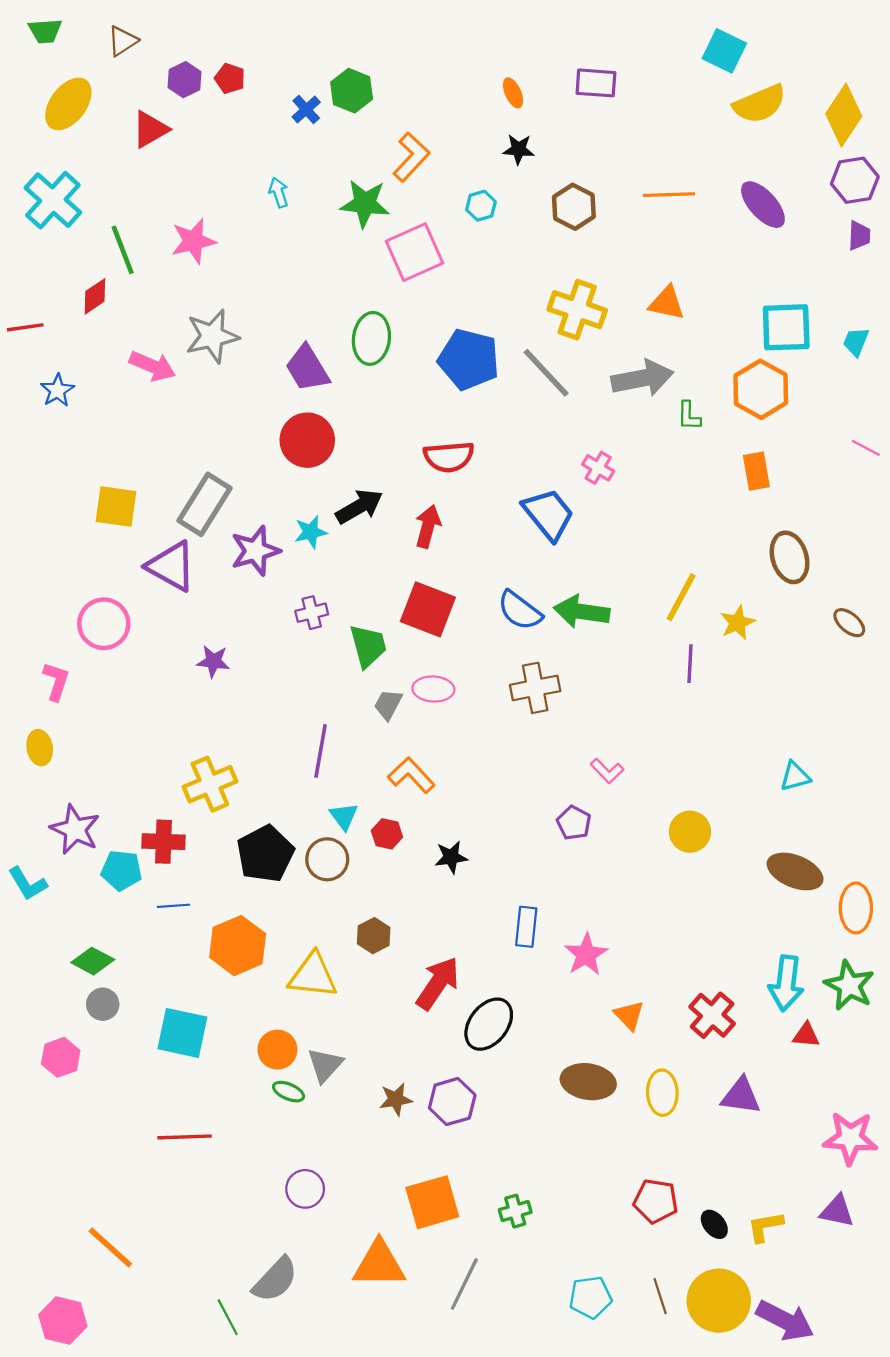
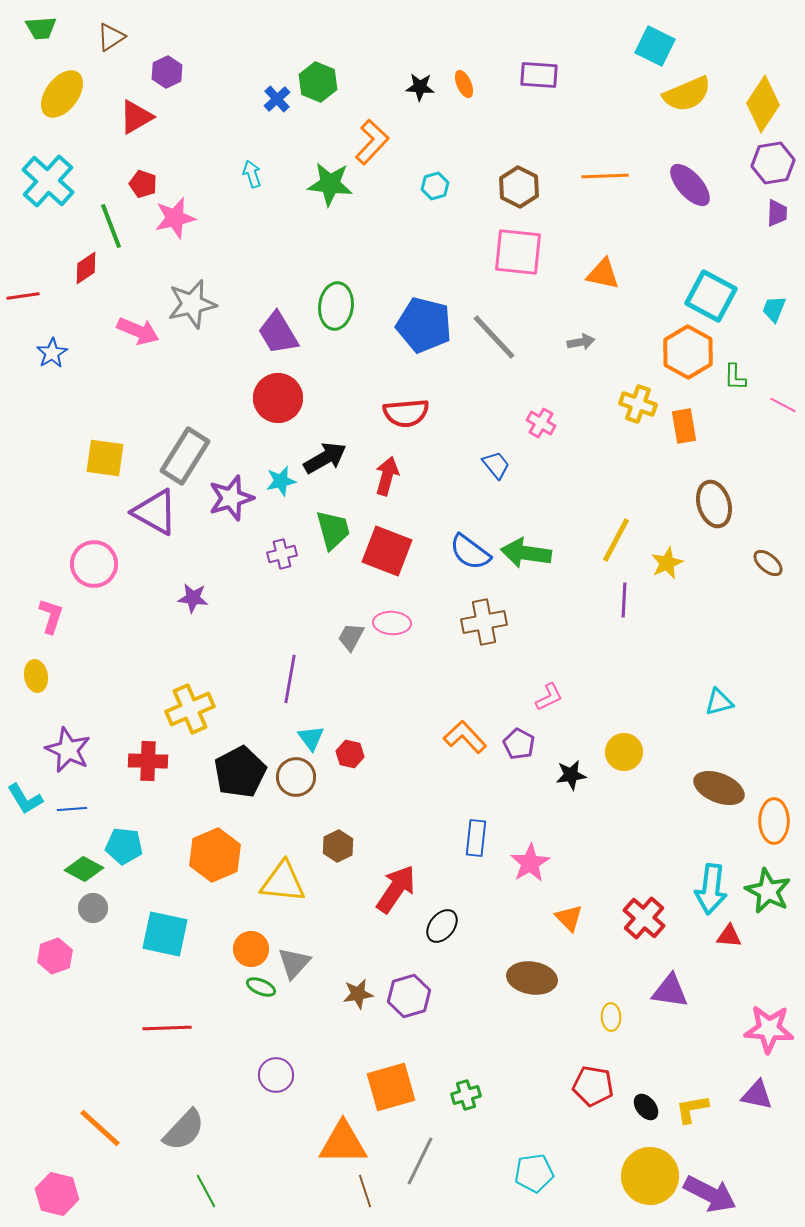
red pentagon: (230, 78) -> (143, 184), moved
black star: (519, 149) -> (420, 87), moved
pink square: (415, 252) -> (518, 252), moved, turned 30
yellow cross: (577, 310) -> (638, 404), moved, size x0.7
cyan square: (786, 327) -> (711, 296), turned 30
gray arrow: (642, 378) -> (581, 342), size x0.5
green L-shape: (689, 416) -> (735, 377), moved
blue trapezoid: (548, 514) -> (496, 465), size x0.6
green trapezoid: (368, 646) -> (333, 530), moved
pink L-shape: (607, 771) -> (549, 697), turned -72
orange L-shape: (411, 775) -> (465, 737), moved
black star: (451, 857) -> (571, 775), moved
cyan pentagon: (121, 870) -> (124, 846), moved
blue line: (173, 906) -> (72, 809), moved
black ellipse: (489, 1024) -> (442, 926), size x0.7
yellow ellipse: (662, 1093) -> (611, 1017), moved, size x0.7
gray semicircle: (275, 1280) -> (184, 1130), moved
brown line: (660, 1296) -> (365, 1191), moved

